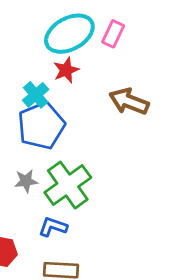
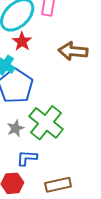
blue L-shape: (53, 227) -> (27, 158), moved

